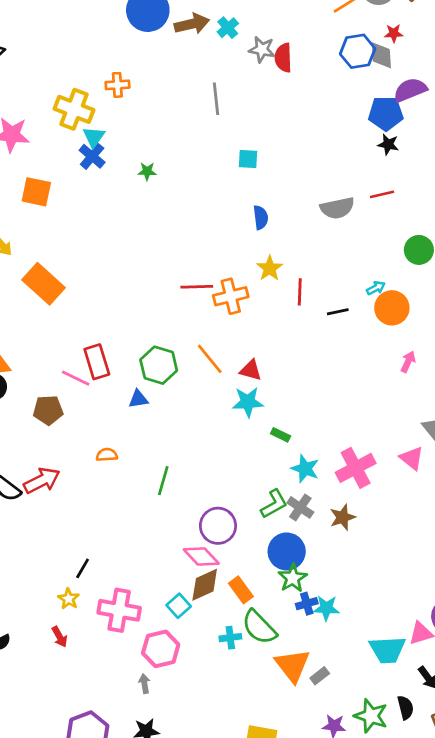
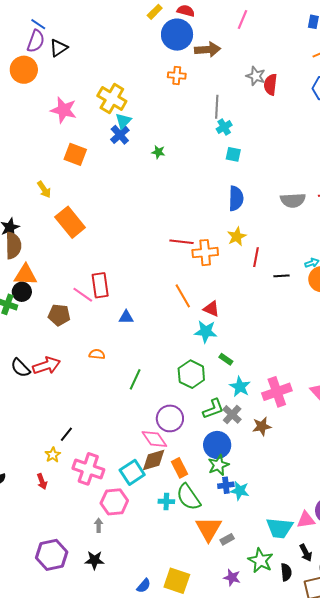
cyan cross: (228, 28) -> (224, 127), moved
orange cross: (117, 85) -> (177, 76), moved
blue semicircle: (261, 217) -> (236, 198), size x1.4
green hexagon: (159, 365) -> (191, 374), moved
cyan square: (179, 606) -> (132, 472), size x1.4
green star: (371, 716) -> (261, 560), moved

